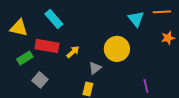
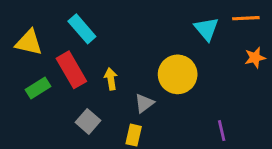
red rectangle: (47, 46) -> (71, 70), turned 50
yellow arrow: (73, 52) -> (111, 79), turned -56
gray square: (40, 80) -> (88, 121), moved

